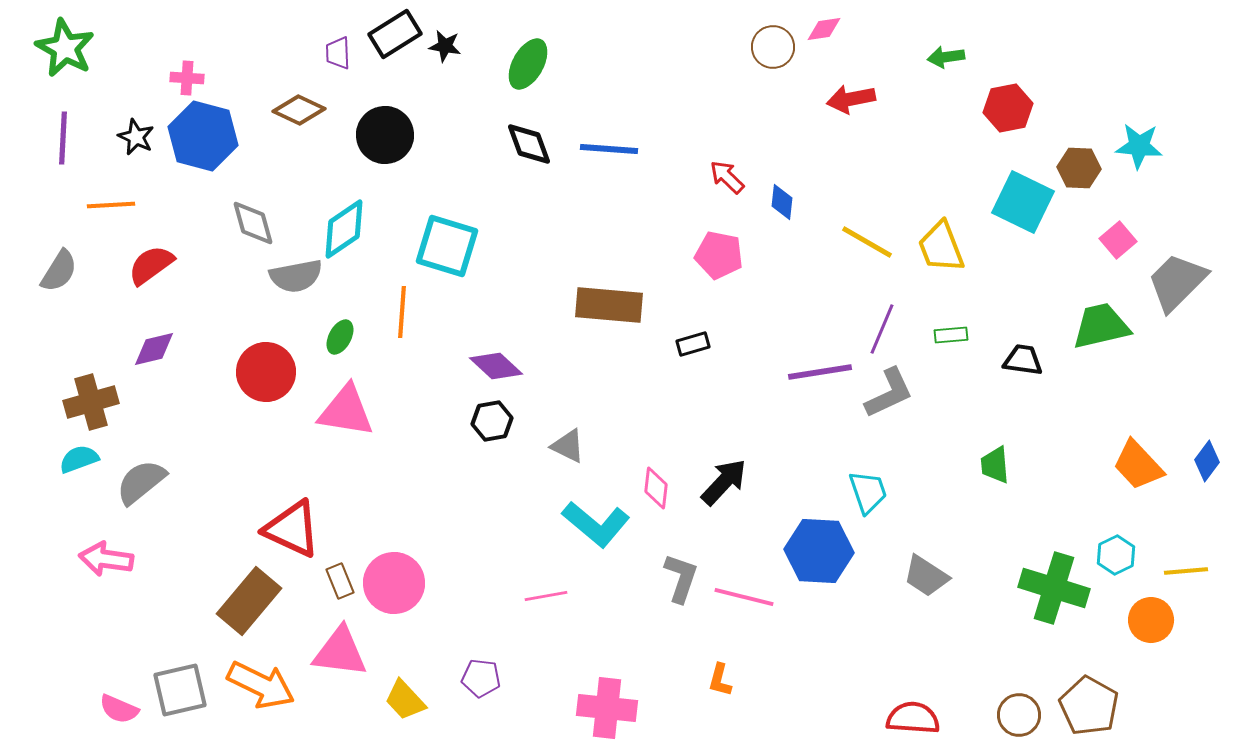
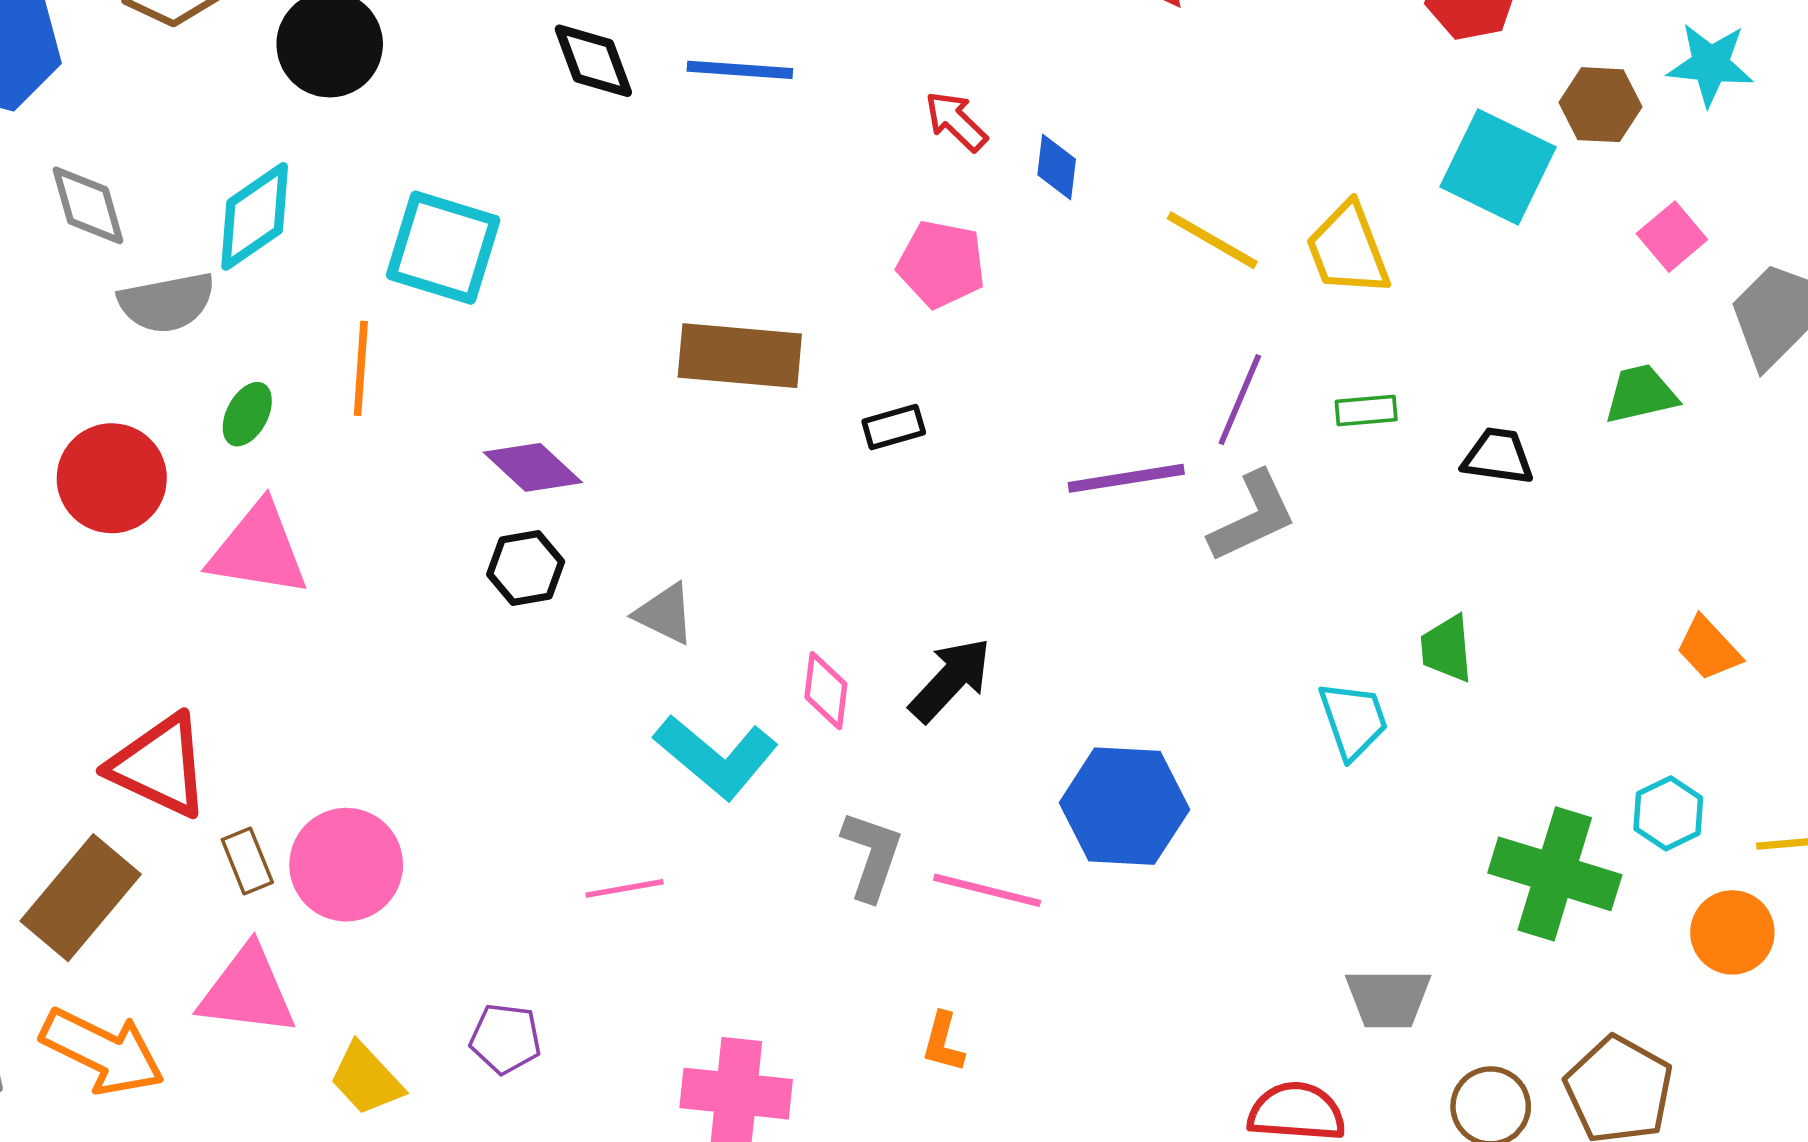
green trapezoid: (1101, 326) -> (1641, 394), size x0.7
orange trapezoid: (1138, 465) -> (1709, 649), size x0.7
cyan trapezoid: (868, 492) -> (1353, 720), moved
gray trapezoid: (926, 576) -> (1388, 998), moved, turned -33

